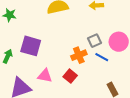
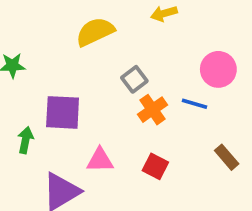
gray square: (95, 41) -> (134, 79), moved
red square: (70, 76) -> (155, 166), moved

